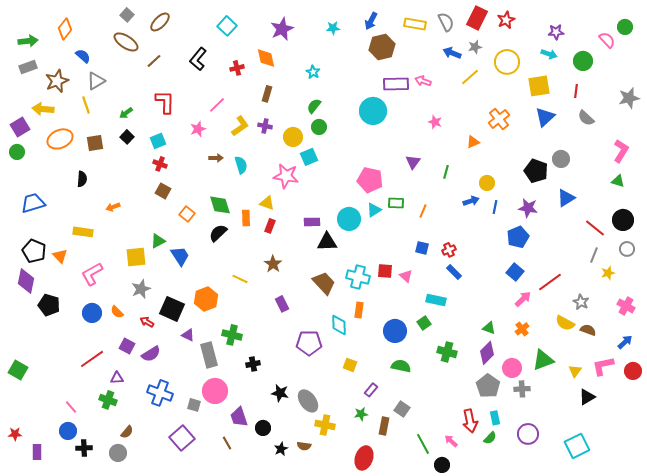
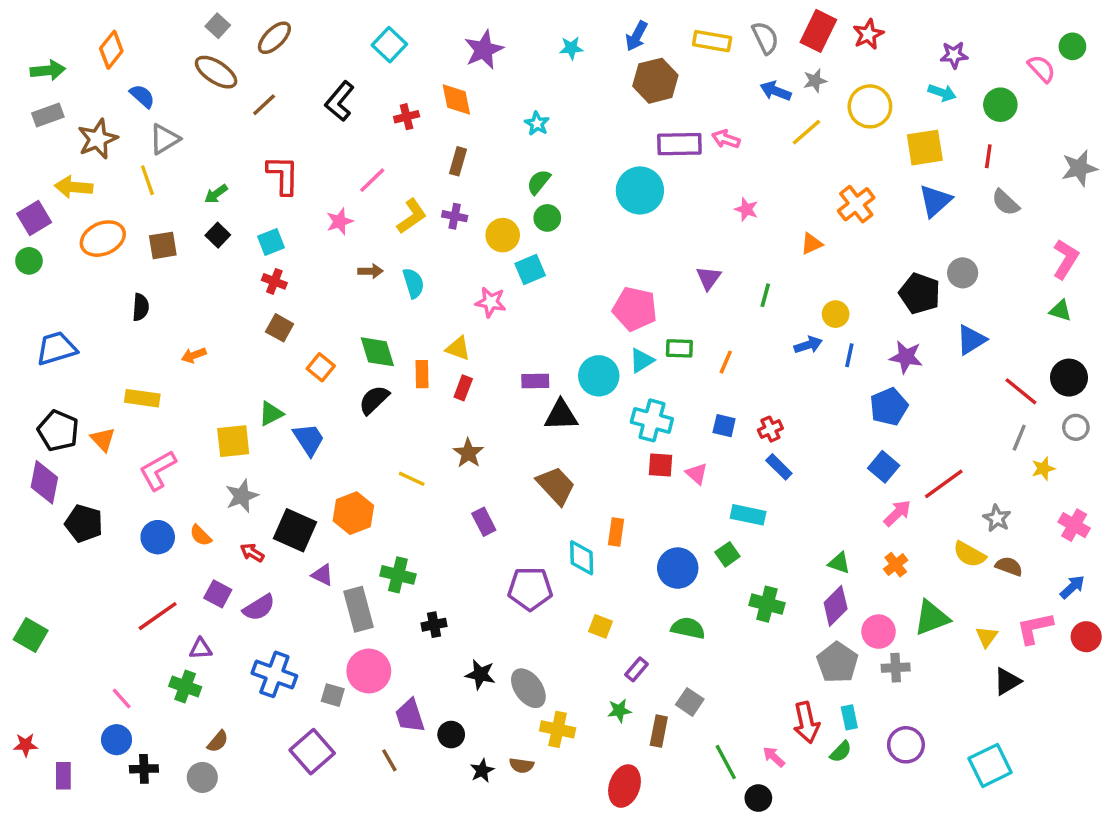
pink star: (286, 176) -> (491, 302), size x0.7
cyan cross: (358, 277) -> (652, 420), moved

